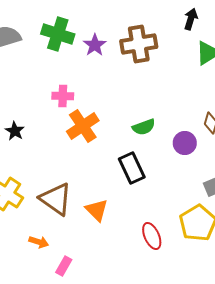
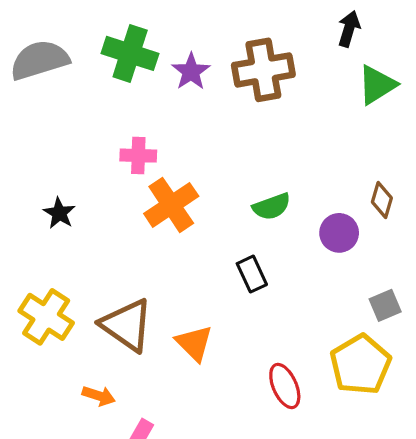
black rectangle: (132, 168) -> (252, 274), size x0.7

